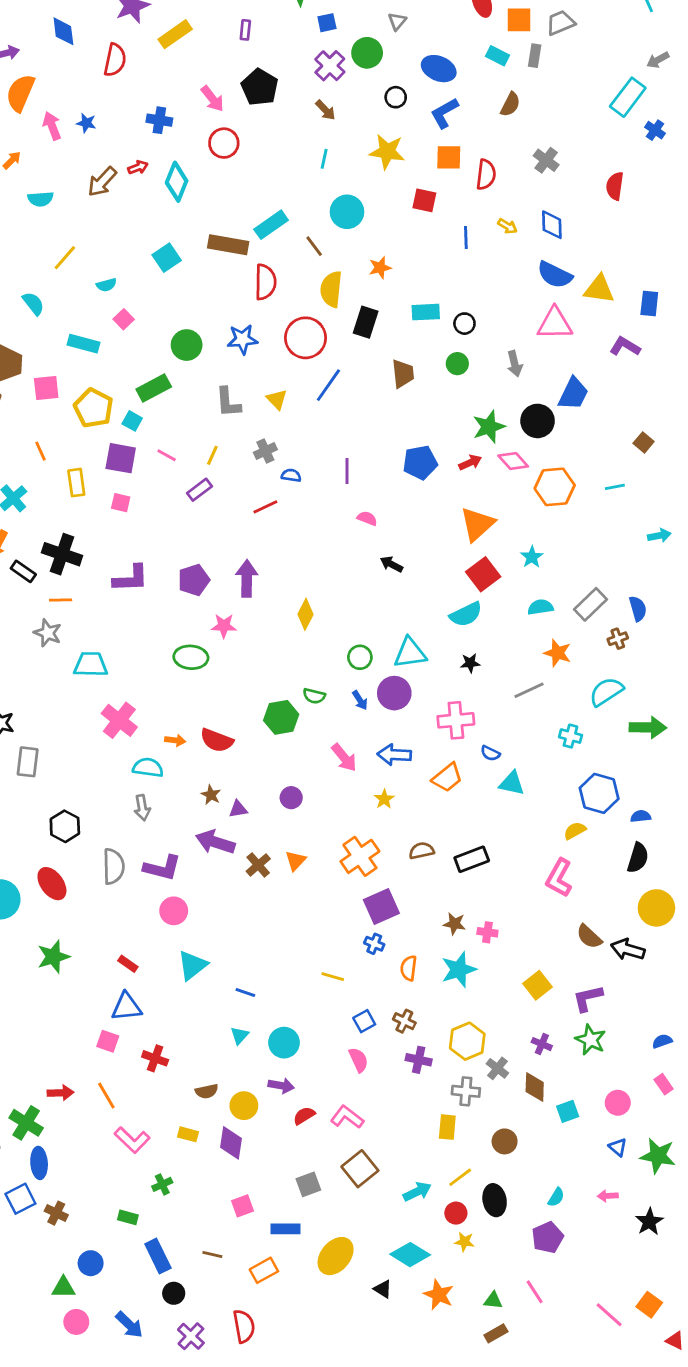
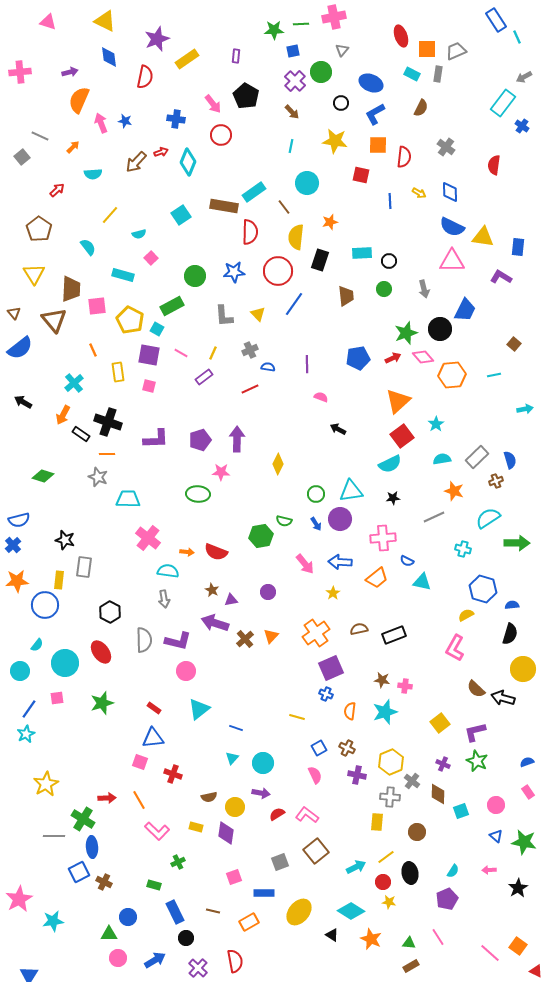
blue arrow: (129, 1325) -> (155, 960), turned -75

